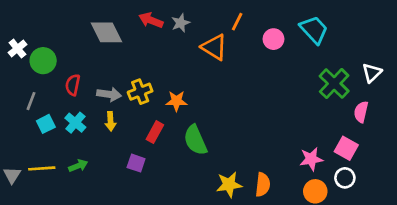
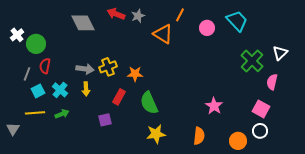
red semicircle: (73, 85) -> (45, 66), moved
pink star: (311, 159) -> (214, 106), moved, turned -30
purple square: (136, 163) -> (105, 120), turned -32
green arrow: (78, 166) -> (62, 114), moved
yellow line: (42, 168) -> (35, 113), moved
yellow star: (229, 185) -> (156, 134), moved

